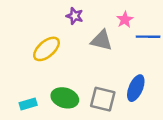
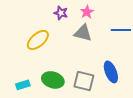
pink star: (125, 20) -> (87, 12), moved
blue ellipse: (136, 88) -> (111, 72), turned -45

